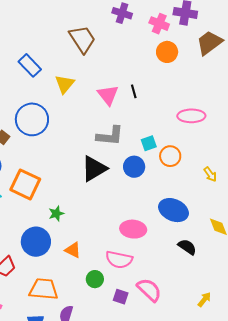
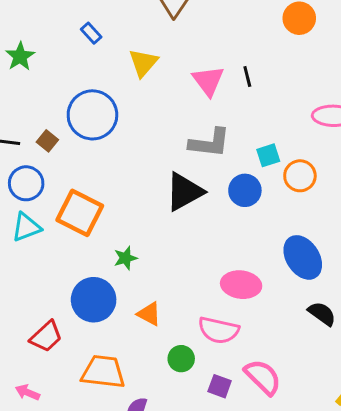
blue rectangle: (30, 65) -> (91, 33), size x0.6
blue ellipse: (174, 210) -> (303, 257), turned 32

